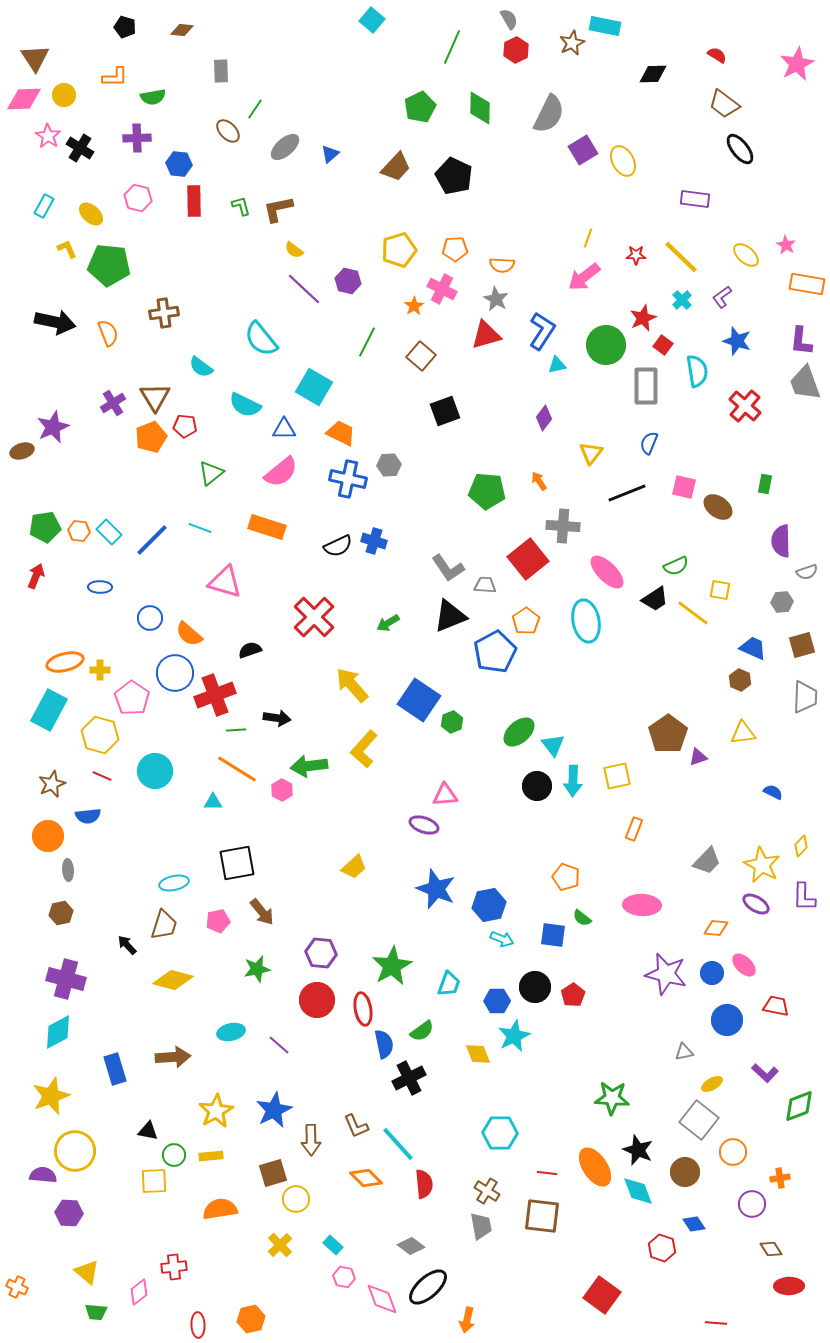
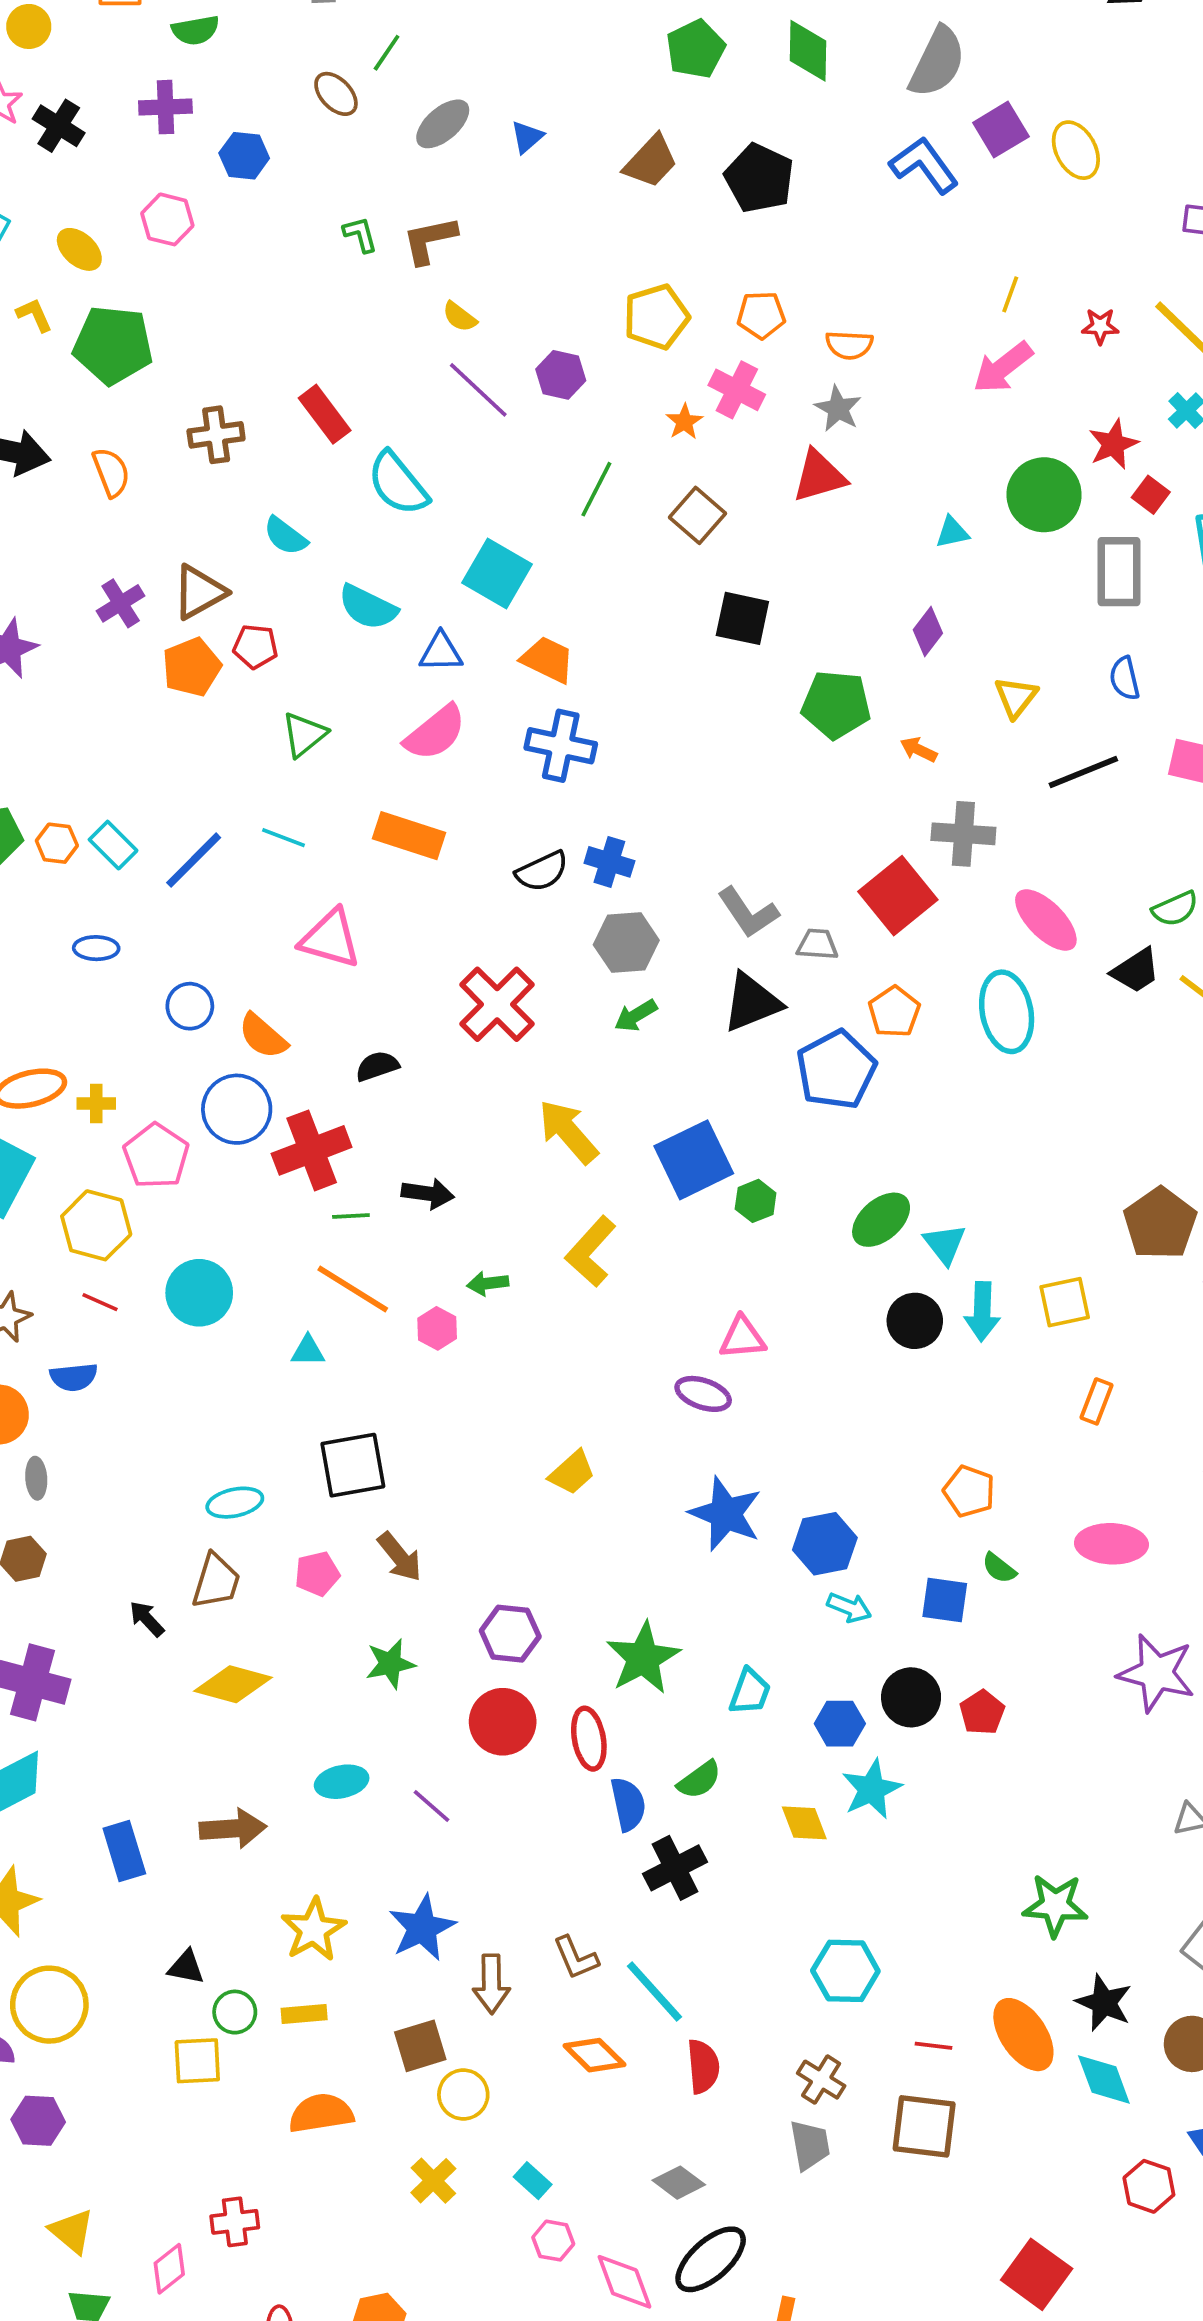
red rectangle: (194, 201) -> (325, 414), moved, turned -36
blue L-shape: (542, 331) -> (924, 165), moved, turned -69
brown triangle: (155, 397) -> (199, 592), turned 32
black square: (445, 411) -> (742, 618), turned 32
blue semicircle: (649, 443) -> (1125, 678), turned -35
gray hexagon: (389, 465) -> (626, 942), moved, size x1.4
orange arrow: (539, 481) -> (919, 750), turned -30
green pentagon: (487, 491) -> (836, 705), moved
blue square: (419, 700) -> (694, 1160), turned 30
green arrow: (309, 766) -> (488, 1283), size x0.6

